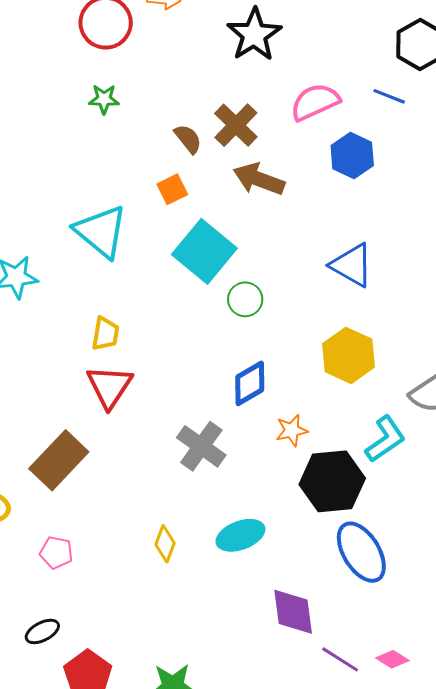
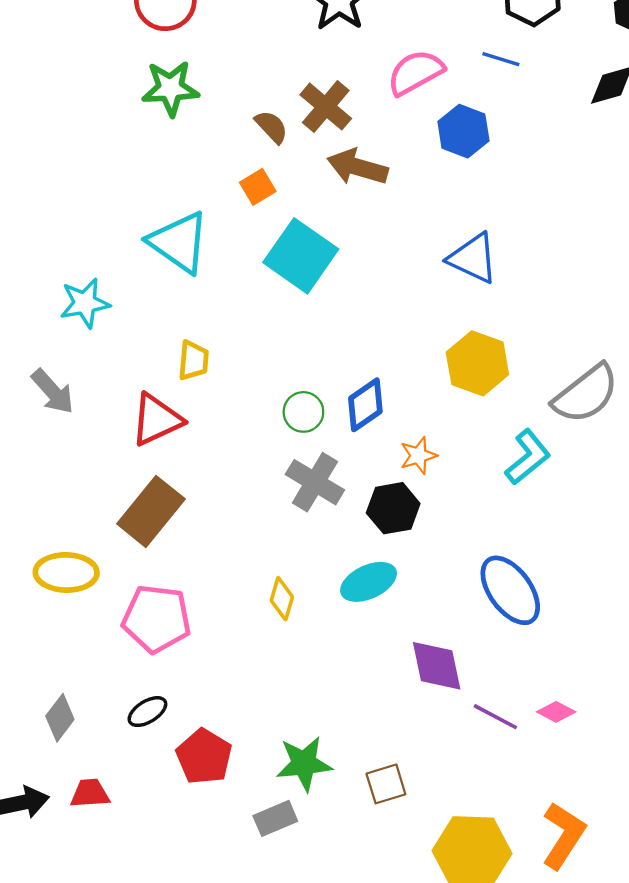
green star: (104, 99) -> (170, 88), size x1.6
green circle: (245, 299) -> (303, 412), moved
red triangle: (109, 387) -> (156, 420), moved, turned 36
black hexagon: (332, 481) -> (393, 508), moved, size x0.7
pink pentagon: (56, 553) -> (157, 619), size x1.8

